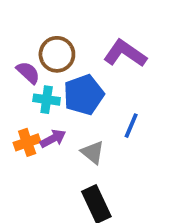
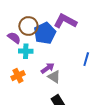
blue pentagon: (84, 95) -> (45, 33), moved
blue line: (131, 126) -> (86, 59), moved
purple arrow: (53, 139) -> (48, 68), moved

